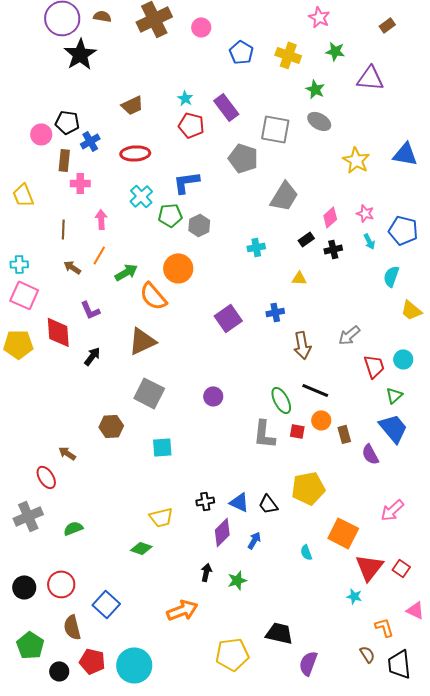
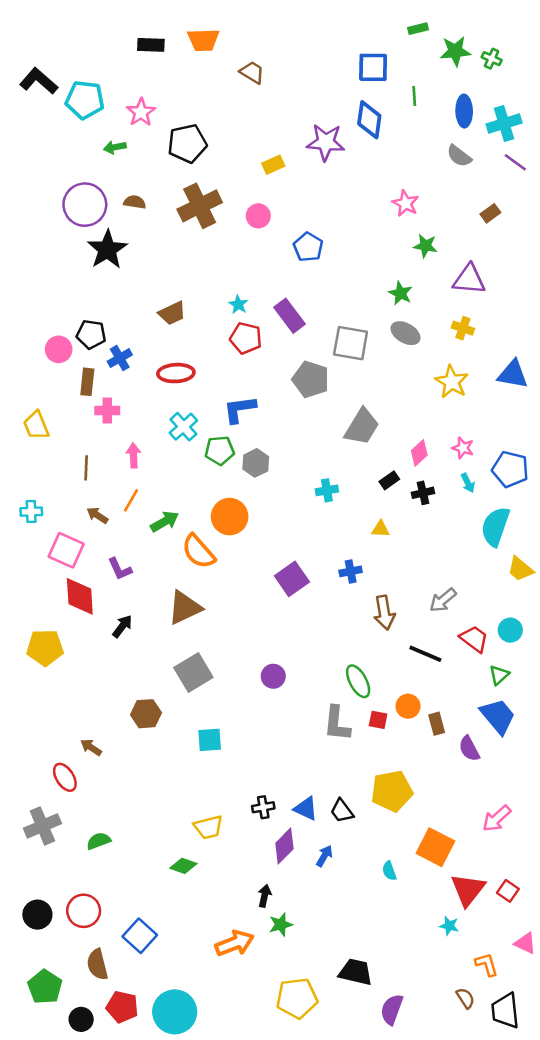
yellow cross: (288, 55) -> (463, 328), moved, size x0.7
cyan semicircle: (391, 276) -> (495, 527), size x1.5
pink square: (24, 295) -> (66, 550), moved
yellow pentagon: (18, 344) -> (45, 648), moved
red trapezoid: (374, 366) -> (474, 639), turned -35
black line: (315, 390) -> (425, 654), moved
gray square: (149, 393) -> (193, 673), turned 32
green star: (237, 580) -> (281, 925), moved

